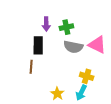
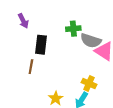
purple arrow: (46, 24) -> (23, 21), moved, turned -32
gray semicircle: (73, 47) -> (91, 41), moved

